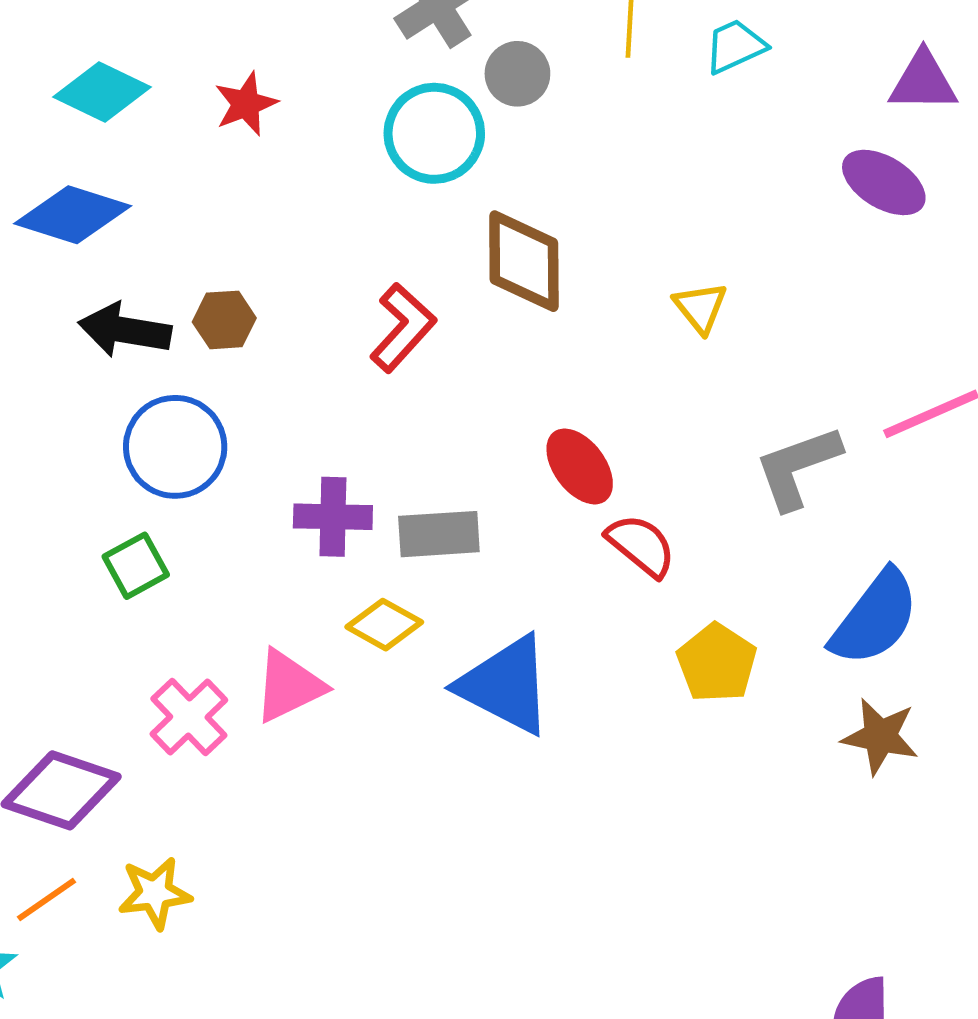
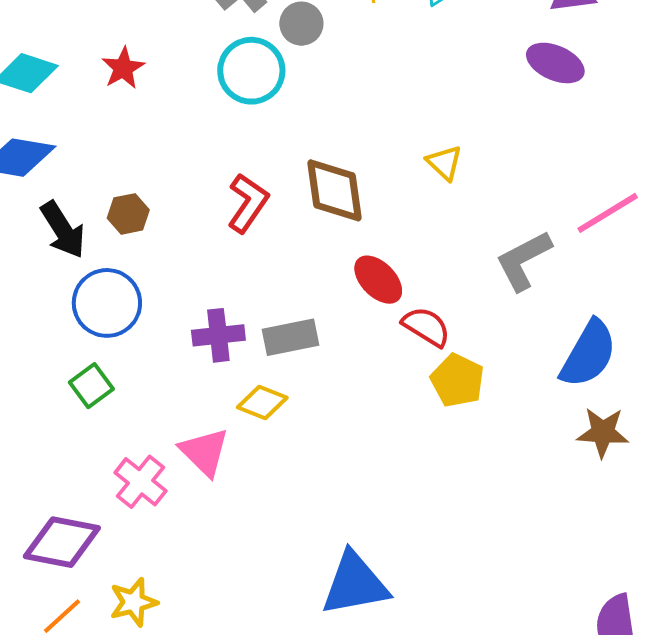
brown diamond: (524, 261) -> (334, 190), moved
black arrow: (125, 330) -> (63, 230), turned -124
yellow pentagon: (717, 663) -> (457, 380), moved
blue triangle: (506, 685) -> (355, 584), moved, turned -30
pink triangle: (289, 686) -> (204, 452), turned -42

